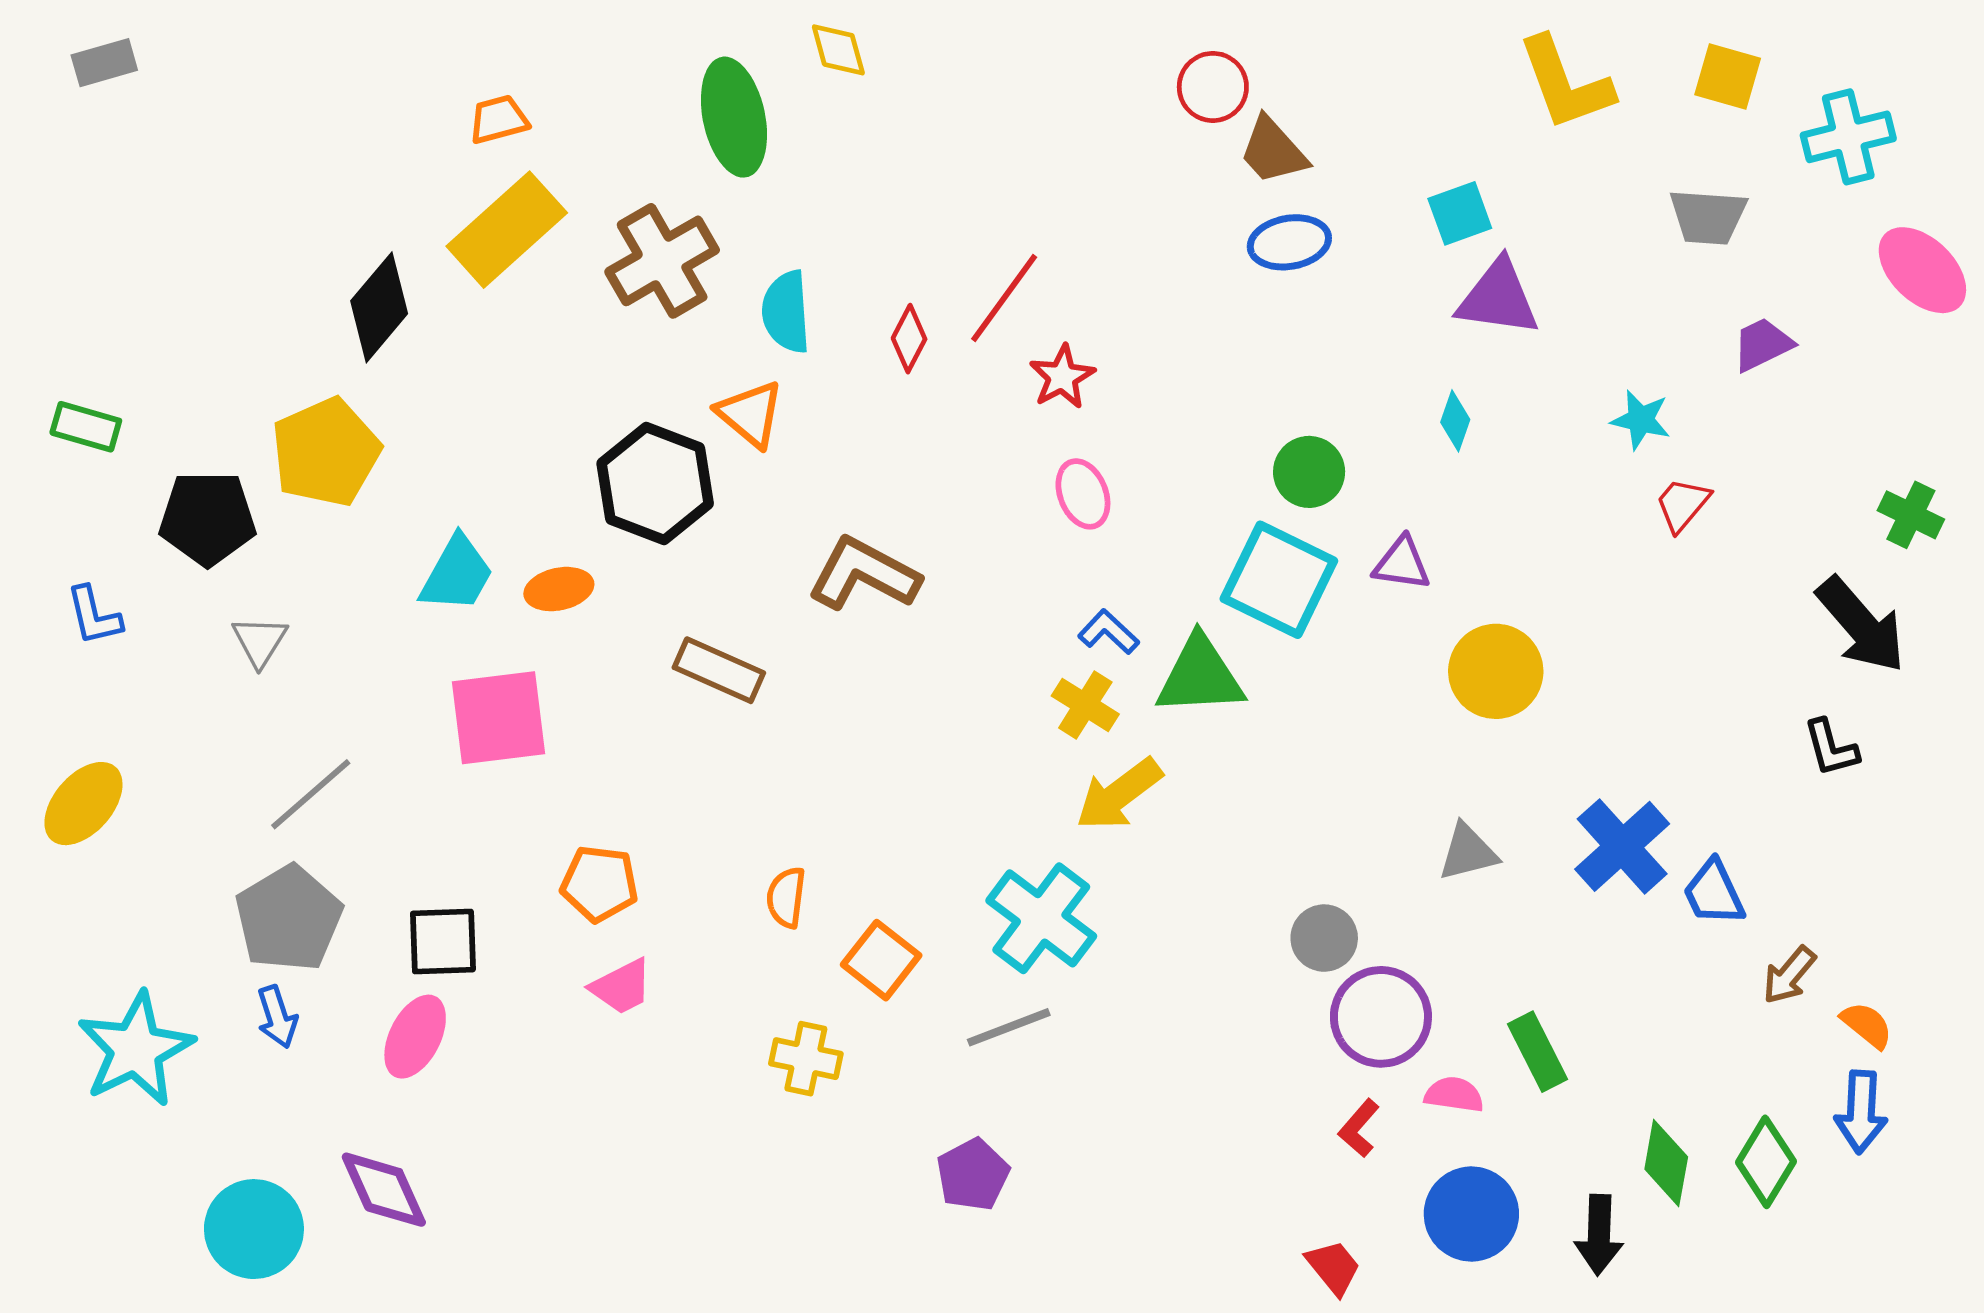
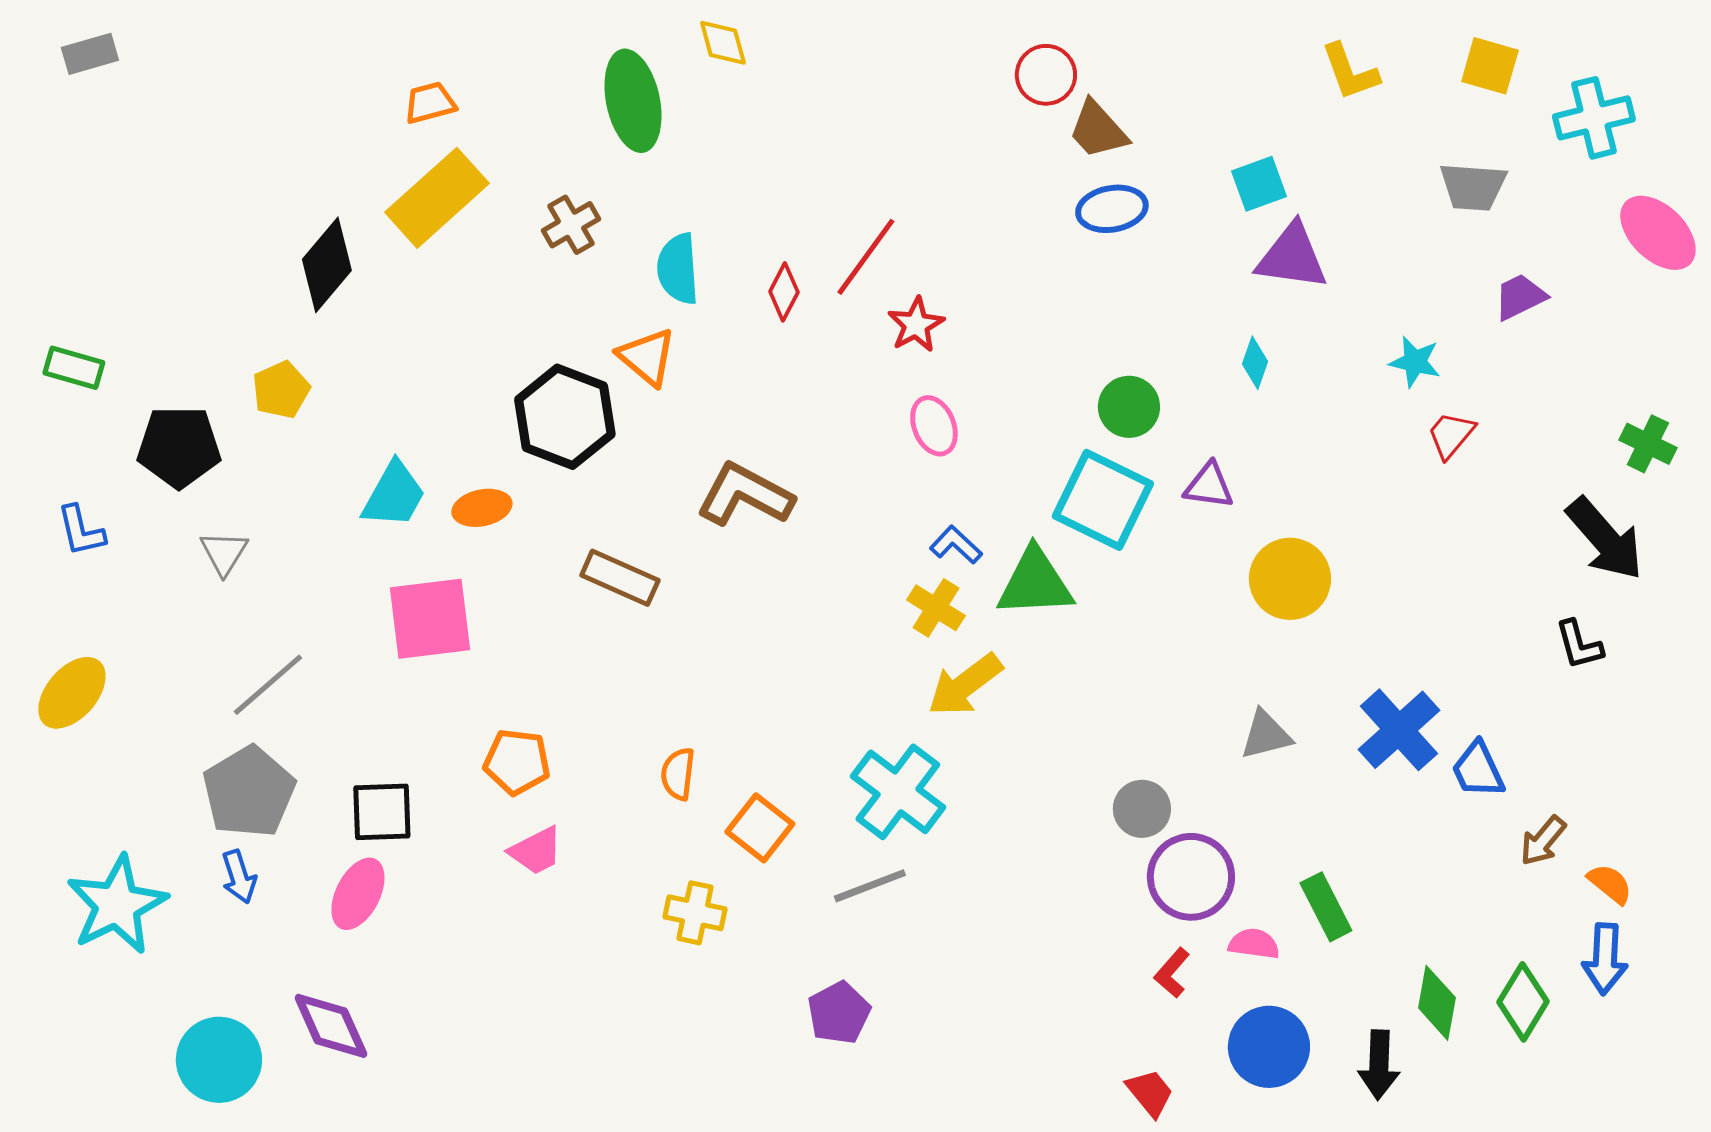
yellow L-shape: (1565, 83) -> (1350, 72), size x0.7
brown cross: (662, 261) -> (571, 225), size x0.6
yellow pentagon: (326, 452) -> (281, 390), size x0.6

